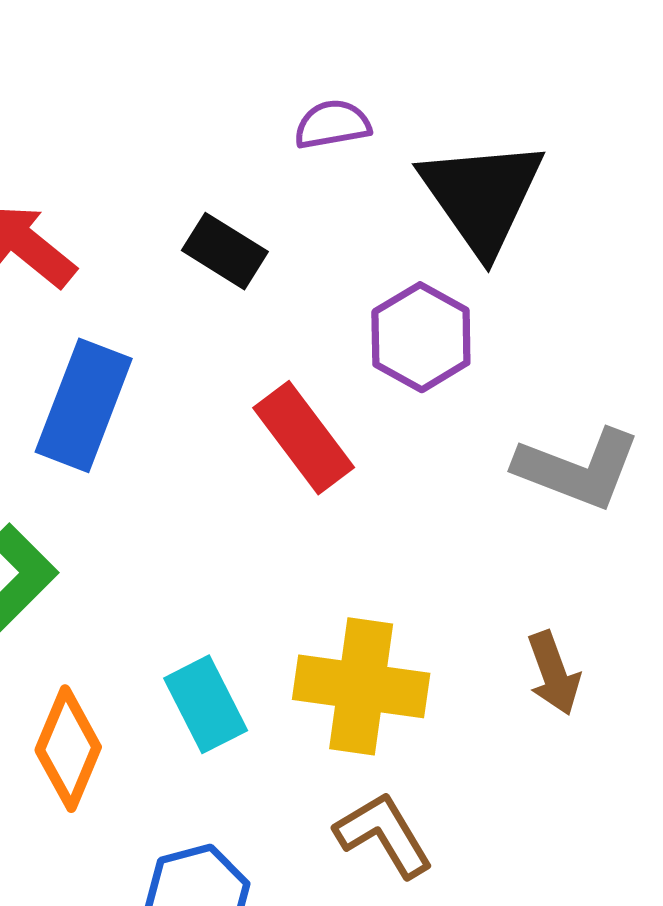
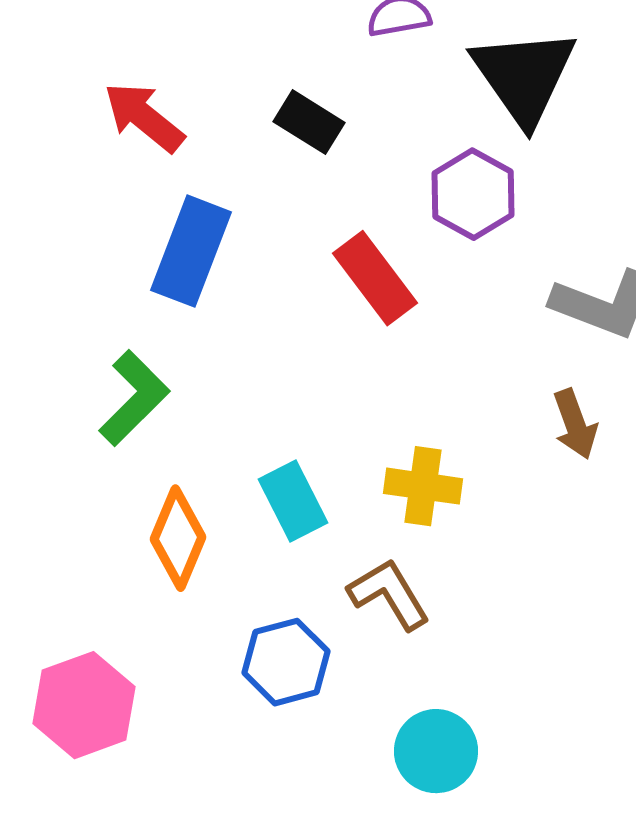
brown arrow: (554, 673) -> (575, 424), moved
yellow cross: (361, 686) -> (423, 486), size x0.7
brown L-shape: (384, 835) -> (389, 594), moved

